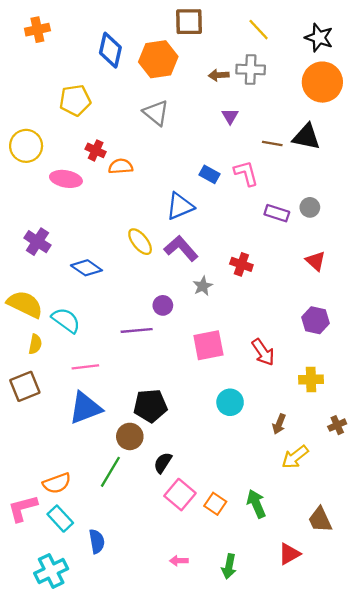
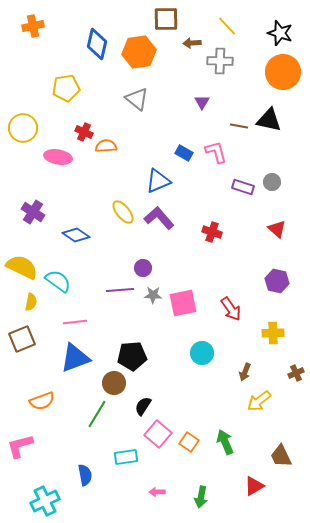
brown arrow: (219, 75) -> (192, 43), moved
gray star: (203, 286) -> (153, 295), moved, turned 30
orange semicircle: (57, 483) -> (42, 401), moved
cyan rectangle: (60, 519) -> (126, 457), moved, turned -55

